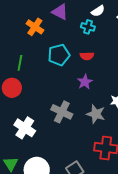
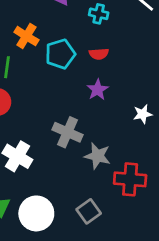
orange cross: (35, 27) -> (26, 36), moved
gray star: (96, 114) -> (97, 156), moved

